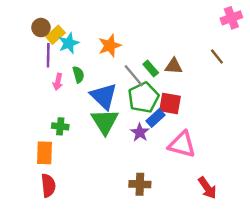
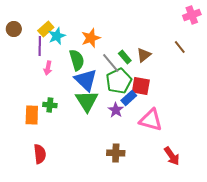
brown circle: (41, 28) -> (14, 29), moved
brown triangle: (174, 66) -> (144, 55), turned -42
green semicircle: (78, 75) -> (77, 60), moved, size x1.5
orange rectangle: (45, 153) -> (32, 115), moved

